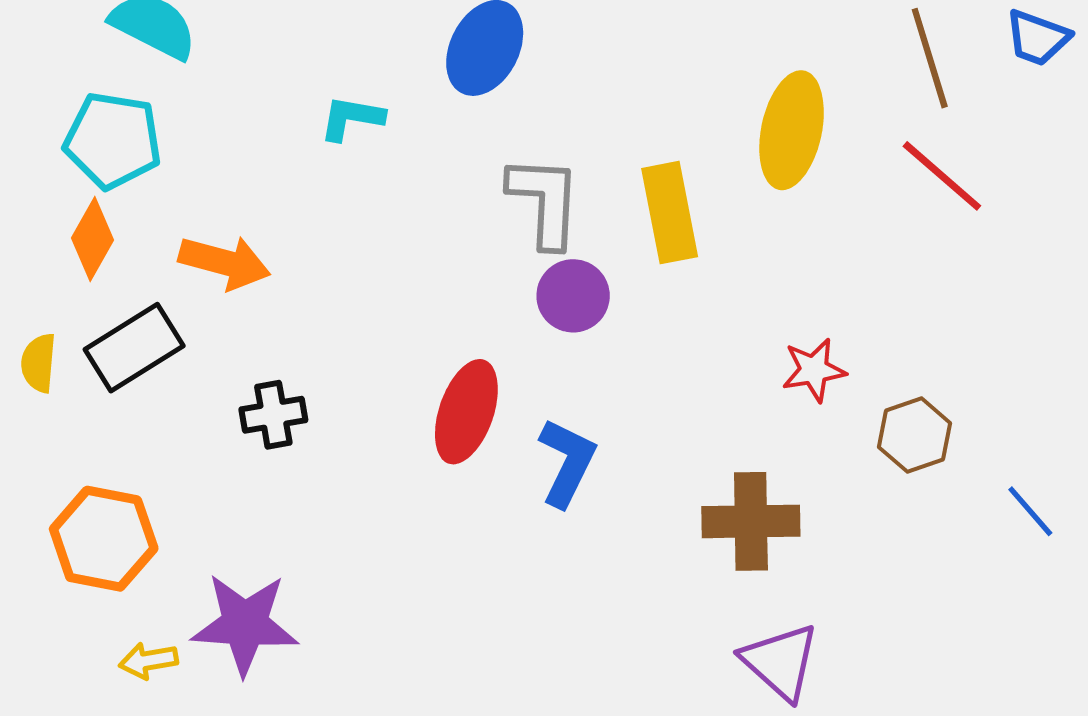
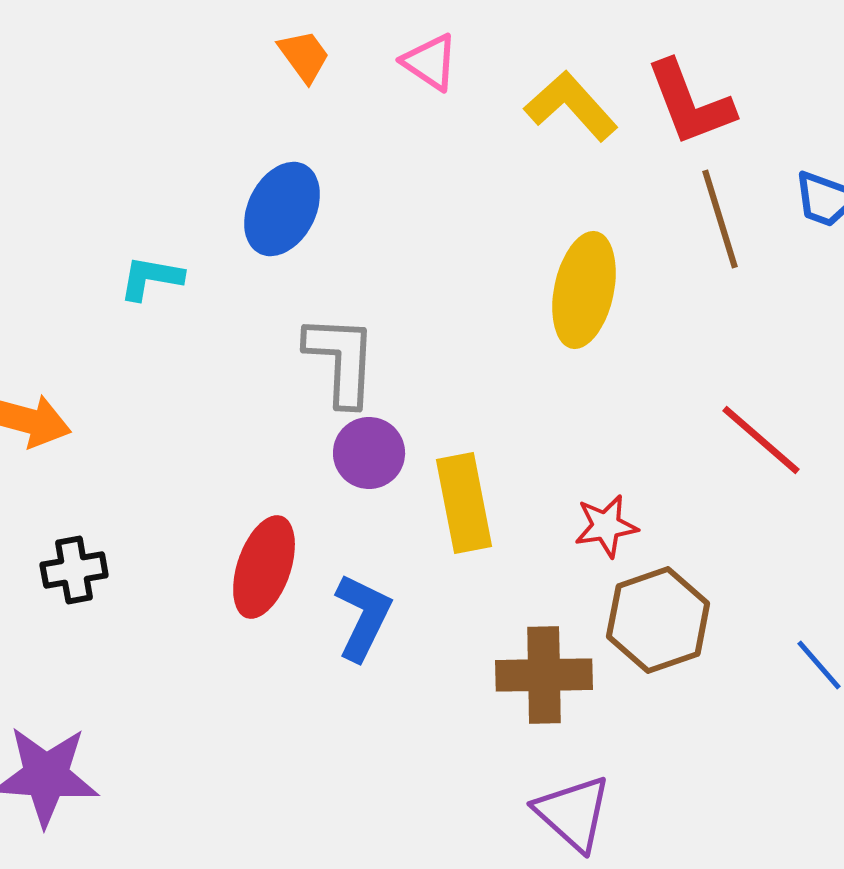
red line: (942, 176) -> (761, 440), moved
yellow rectangle: (670, 213) -> (464, 503), moved
brown hexagon: (914, 435) -> (658, 620), moved, size x1.4

